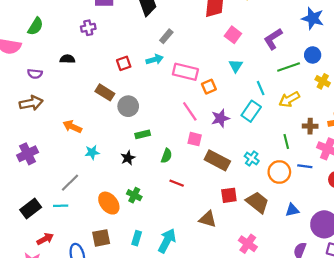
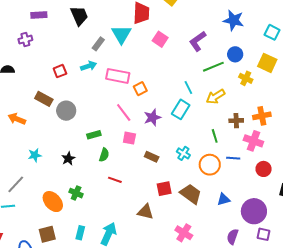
cyan triangle: (236, 66) -> (121, 34), moved, size x1.5
orange arrow: (72, 127) -> (17, 119), moved
green rectangle: (143, 134) -> (94, 135), moved
brown rectangle: (217, 160) -> (152, 157), size x0.6

